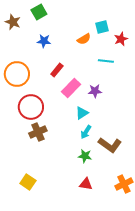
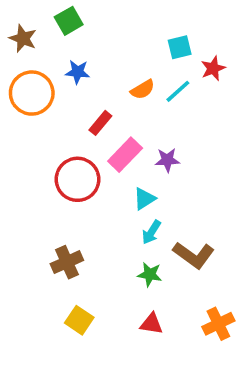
orange semicircle: (84, 39) -> (143, 90), moved
cyan line: (106, 61) -> (178, 91), moved, turned -49
orange circle: (17, 74) -> (32, 93), moved
red circle: (31, 107) -> (77, 179), moved
brown cross: (38, 132) -> (67, 262), moved
yellow square: (28, 182) -> (79, 320), moved

